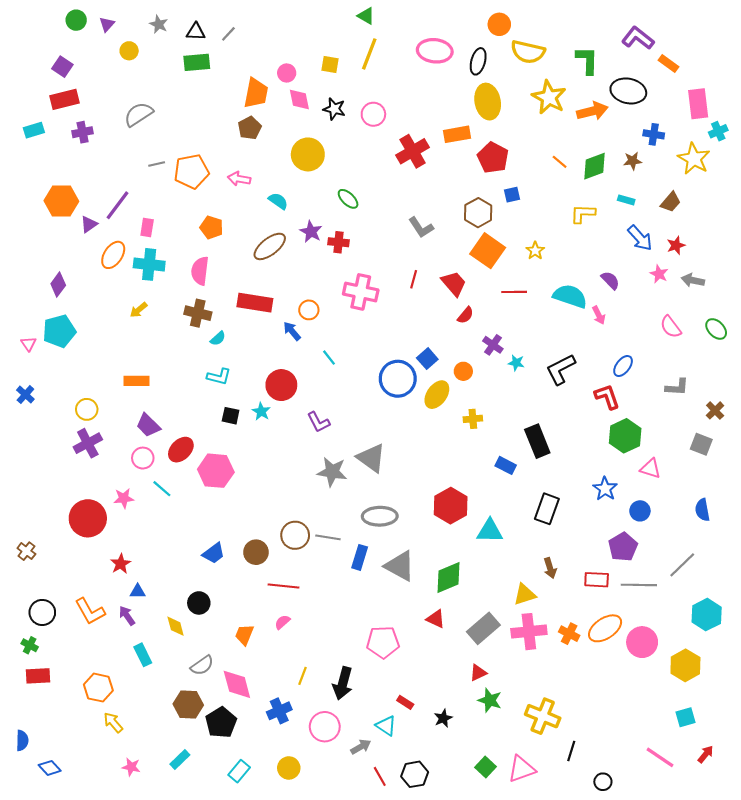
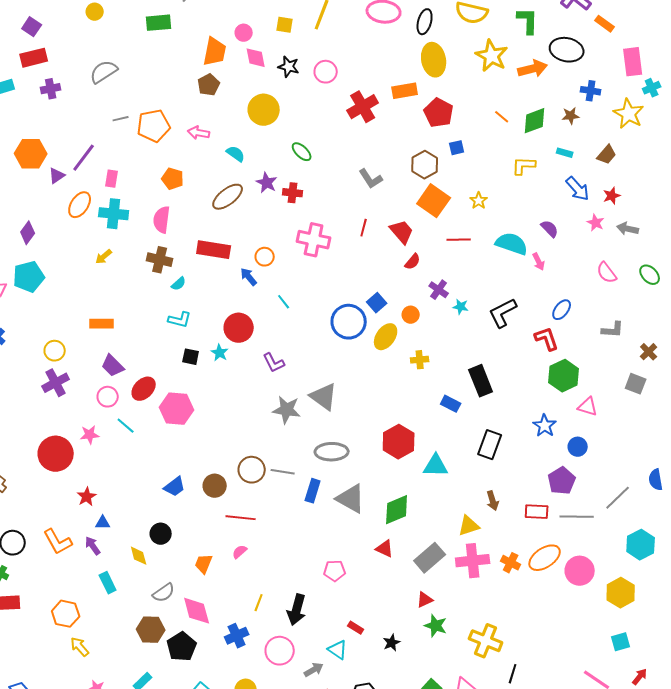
blue semicircle: (702, 510) -> (656, 480), moved
pink pentagon: (383, 642) -> (335, 571), size x0.7

